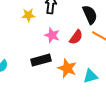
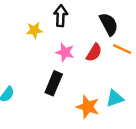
black rectangle: (41, 60) -> (54, 83), turned -48
orange star: (67, 68) -> (88, 107), moved

